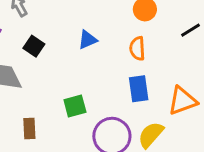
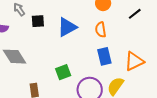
blue triangle: (88, 40) -> (67, 27), size x1.5
black square: (34, 46) -> (38, 21), moved, turned -32

